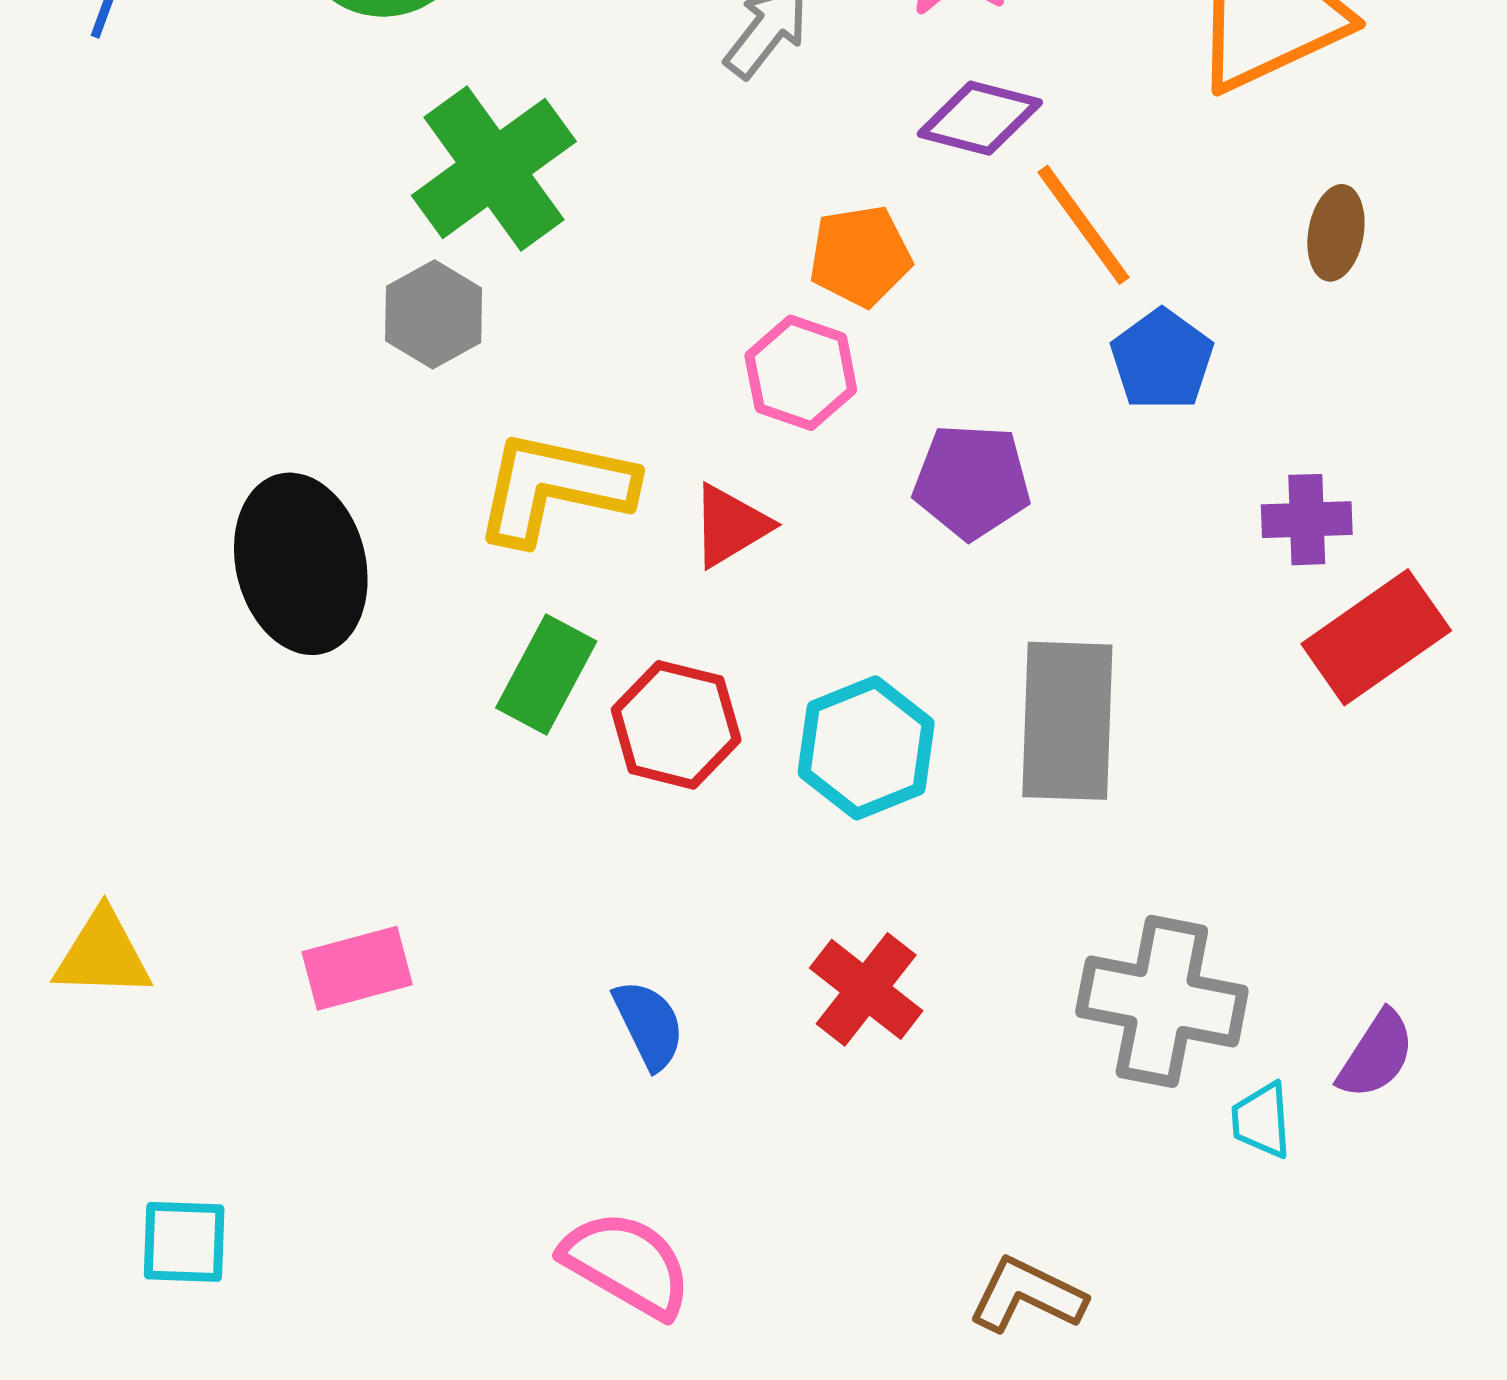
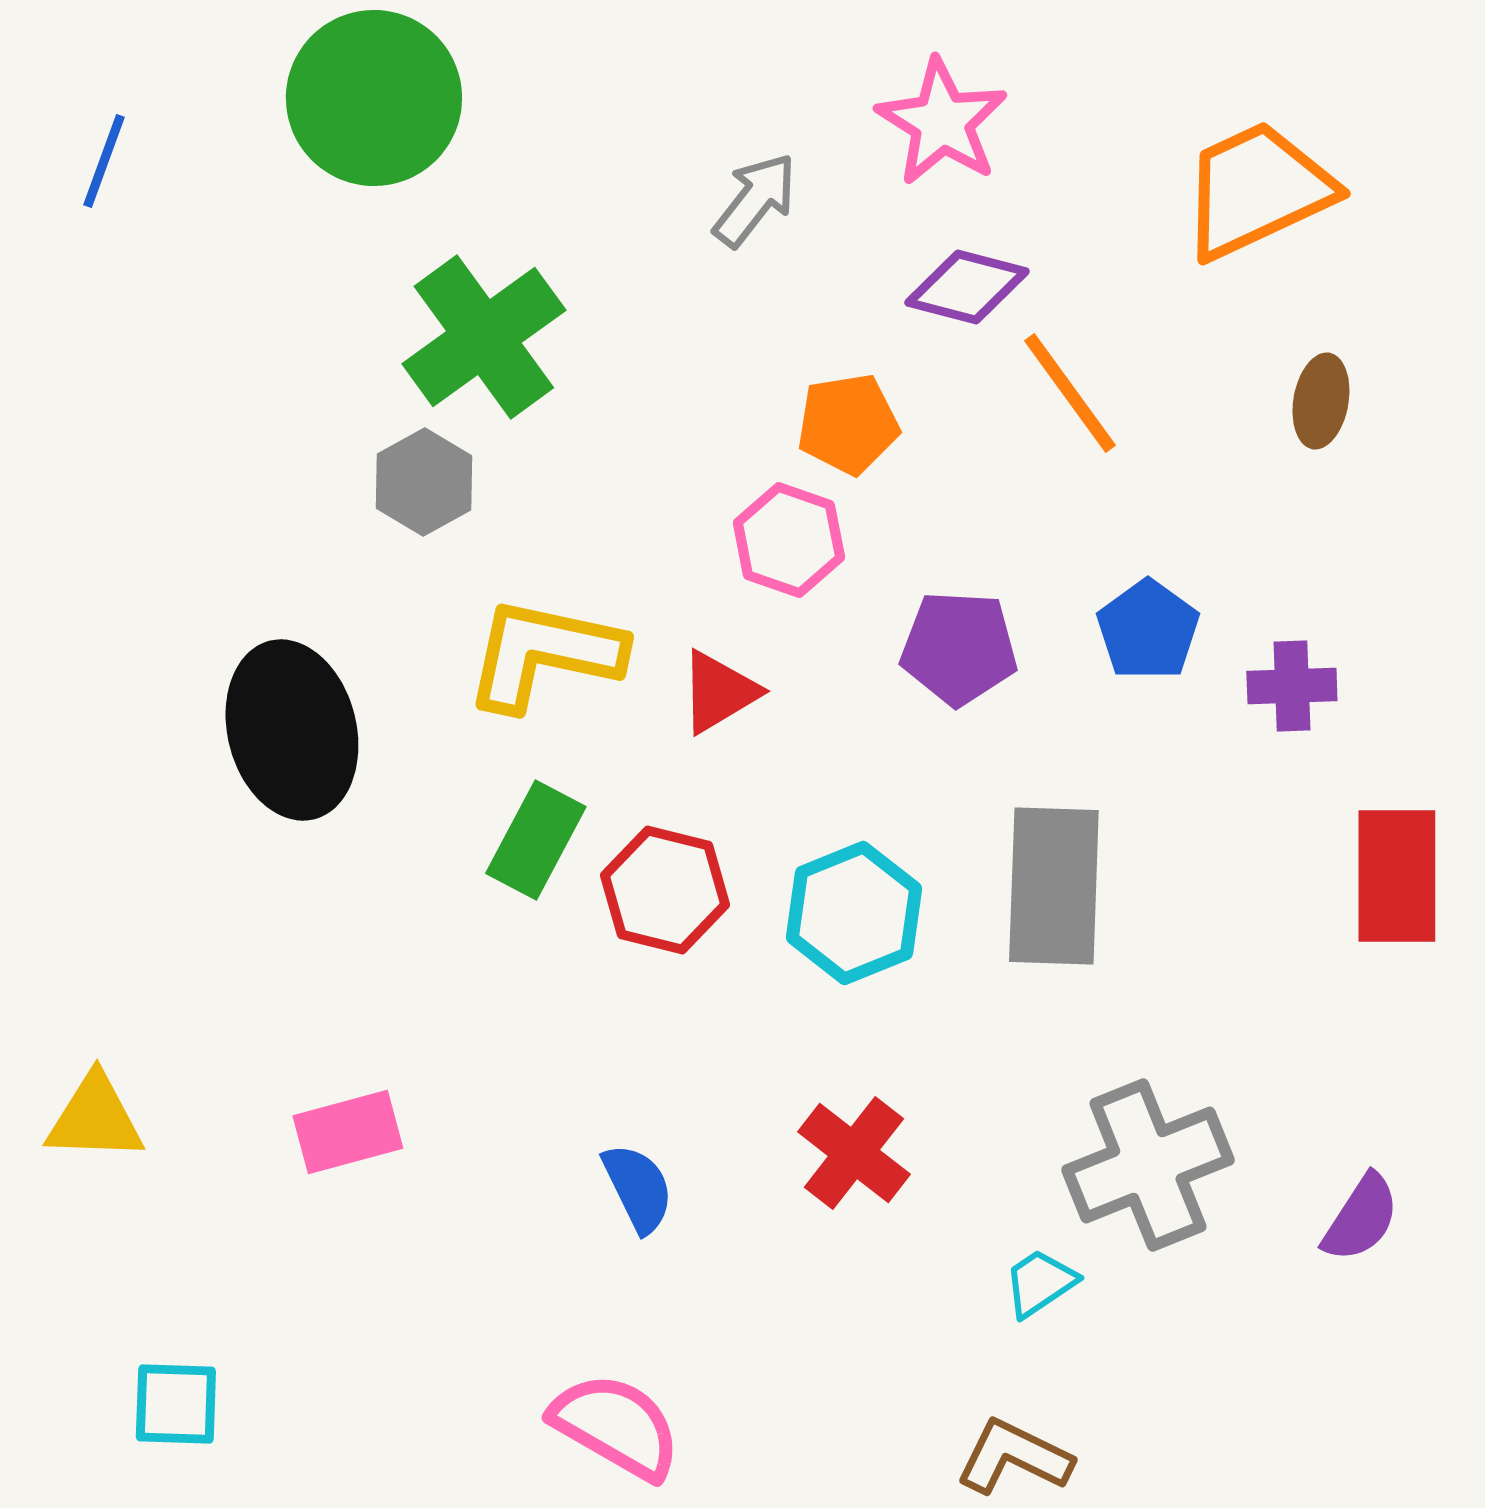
blue pentagon: (1162, 360) -> (1148, 630), moved
red rectangle: (1376, 637) -> (1397, 876), moved, turned -55
gray cross: (1162, 1001) -> (1148, 1165), turned -33
cyan trapezoid: (1262, 1120) -> (1040, 1283), moved, turned 60

